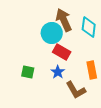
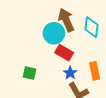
blue star: (58, 72) -> (70, 73), moved

